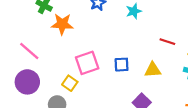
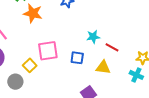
cyan star: (134, 11) -> (93, 37), moved
red line: (167, 42) -> (112, 47), moved

